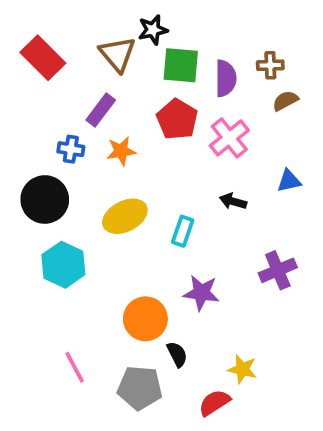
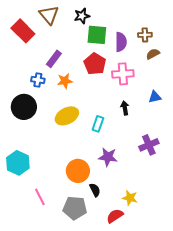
brown triangle: (117, 54) -> (49, 15), moved
pink cross: (229, 138) -> (123, 74), turned 35
black arrow: (233, 201) -> (125, 108), turned 64
cyan hexagon: (63, 265) -> (18, 163), moved

